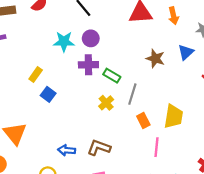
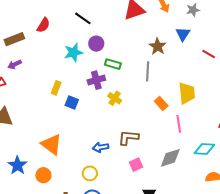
brown star: (155, 58) -> (158, 46), turned 30
purple cross: (88, 65) -> (96, 80), moved
green rectangle: (112, 76) -> (113, 64), moved
gray line: (132, 94) -> (148, 71), moved
yellow cross: (106, 103) -> (115, 98), moved

